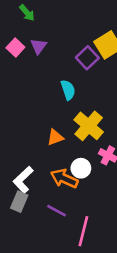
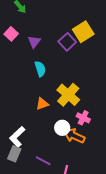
purple triangle: (39, 46) -> (34, 42), moved
cyan semicircle: (68, 90) -> (40, 69), moved
orange arrow: (64, 178) -> (74, 136), moved

